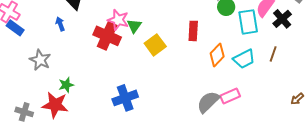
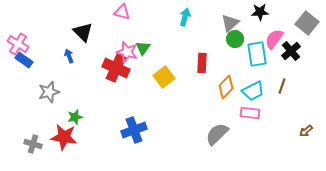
green triangle: (134, 26) -> (143, 48), moved
gray star: (40, 60) -> (49, 92), turned 30
pink rectangle: (230, 96) -> (250, 113), moved, turned 30

